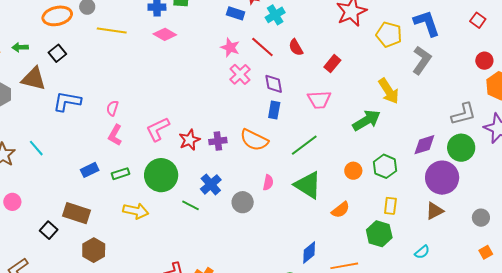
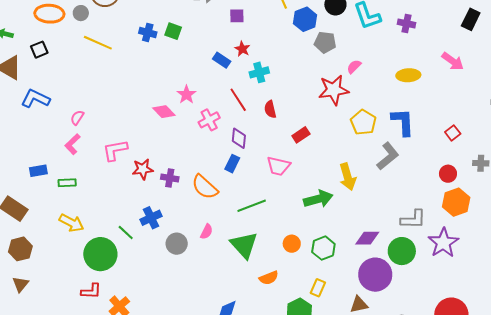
pink diamond: (165, 34) -> (164, 112), moved
pink star: (230, 47) -> (186, 95), moved
green circle: (161, 175) -> (100, 254), moved

